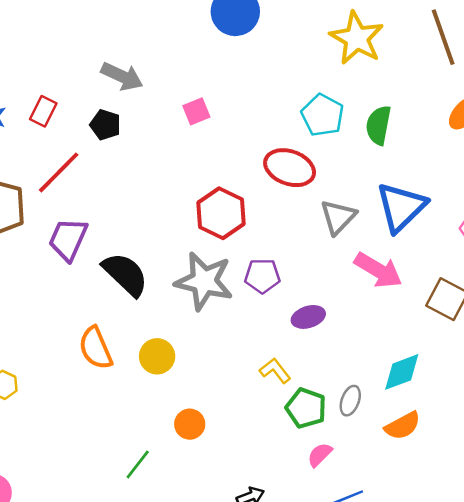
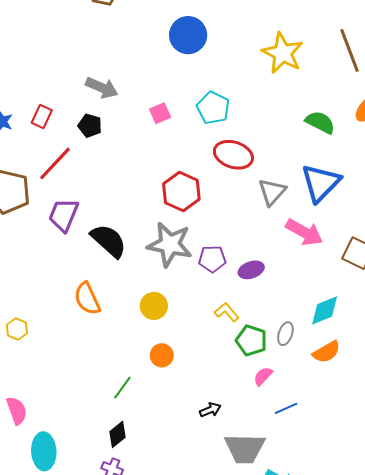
cyan pentagon: (323, 115) -> (213, 108), moved
green semicircle: (379, 125) -> (320, 122), moved, turned 108
purple pentagon: (262, 276) -> (212, 259), moved
yellow circle: (157, 356) -> (154, 306), moved

